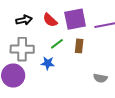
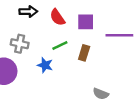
purple square: (75, 19) -> (86, 22), size x0.7
gray cross: (22, 49) -> (20, 44), size x0.7

